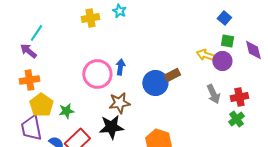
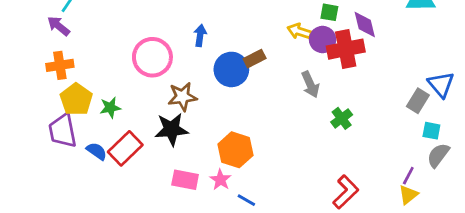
blue arrow: (120, 67) -> (200, 35), moved
red cross: (239, 97) -> (346, 49), moved, size x1.5

